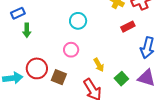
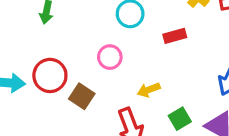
red rectangle: (128, 27) -> (175, 36), moved
yellow arrow: (99, 65) -> (149, 90), turned 88

